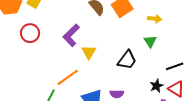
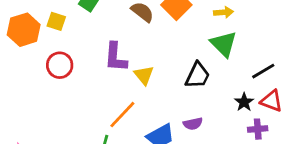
purple L-shape: (71, 35) -> (116, 57), turned -30
green triangle: (150, 41) -> (224, 44), size x1.5

